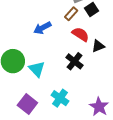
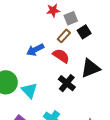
red semicircle: (80, 34) -> (61, 56), moved
black triangle: (98, 46) -> (90, 68), size x1.5

